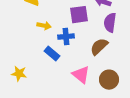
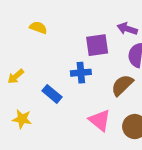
yellow arrow: (44, 26) -> (16, 76), moved, turned 128
blue rectangle: (52, 54) -> (52, 94), moved

